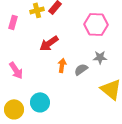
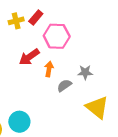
pink hexagon: (96, 24) -> (57, 36), moved
orange arrow: (62, 65) -> (49, 69), moved

